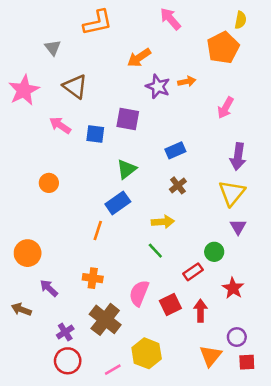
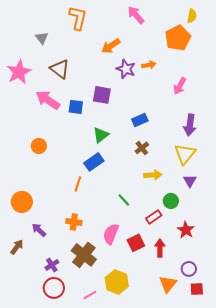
orange L-shape: (98, 23) -> (78, 18), turned -65
pink arrow: (60, 125) -> (48, 100), size x1.4
yellow arrow: (163, 222) -> (153, 175), moved
brown arrow: (21, 309) -> (17, 247), turned 105

